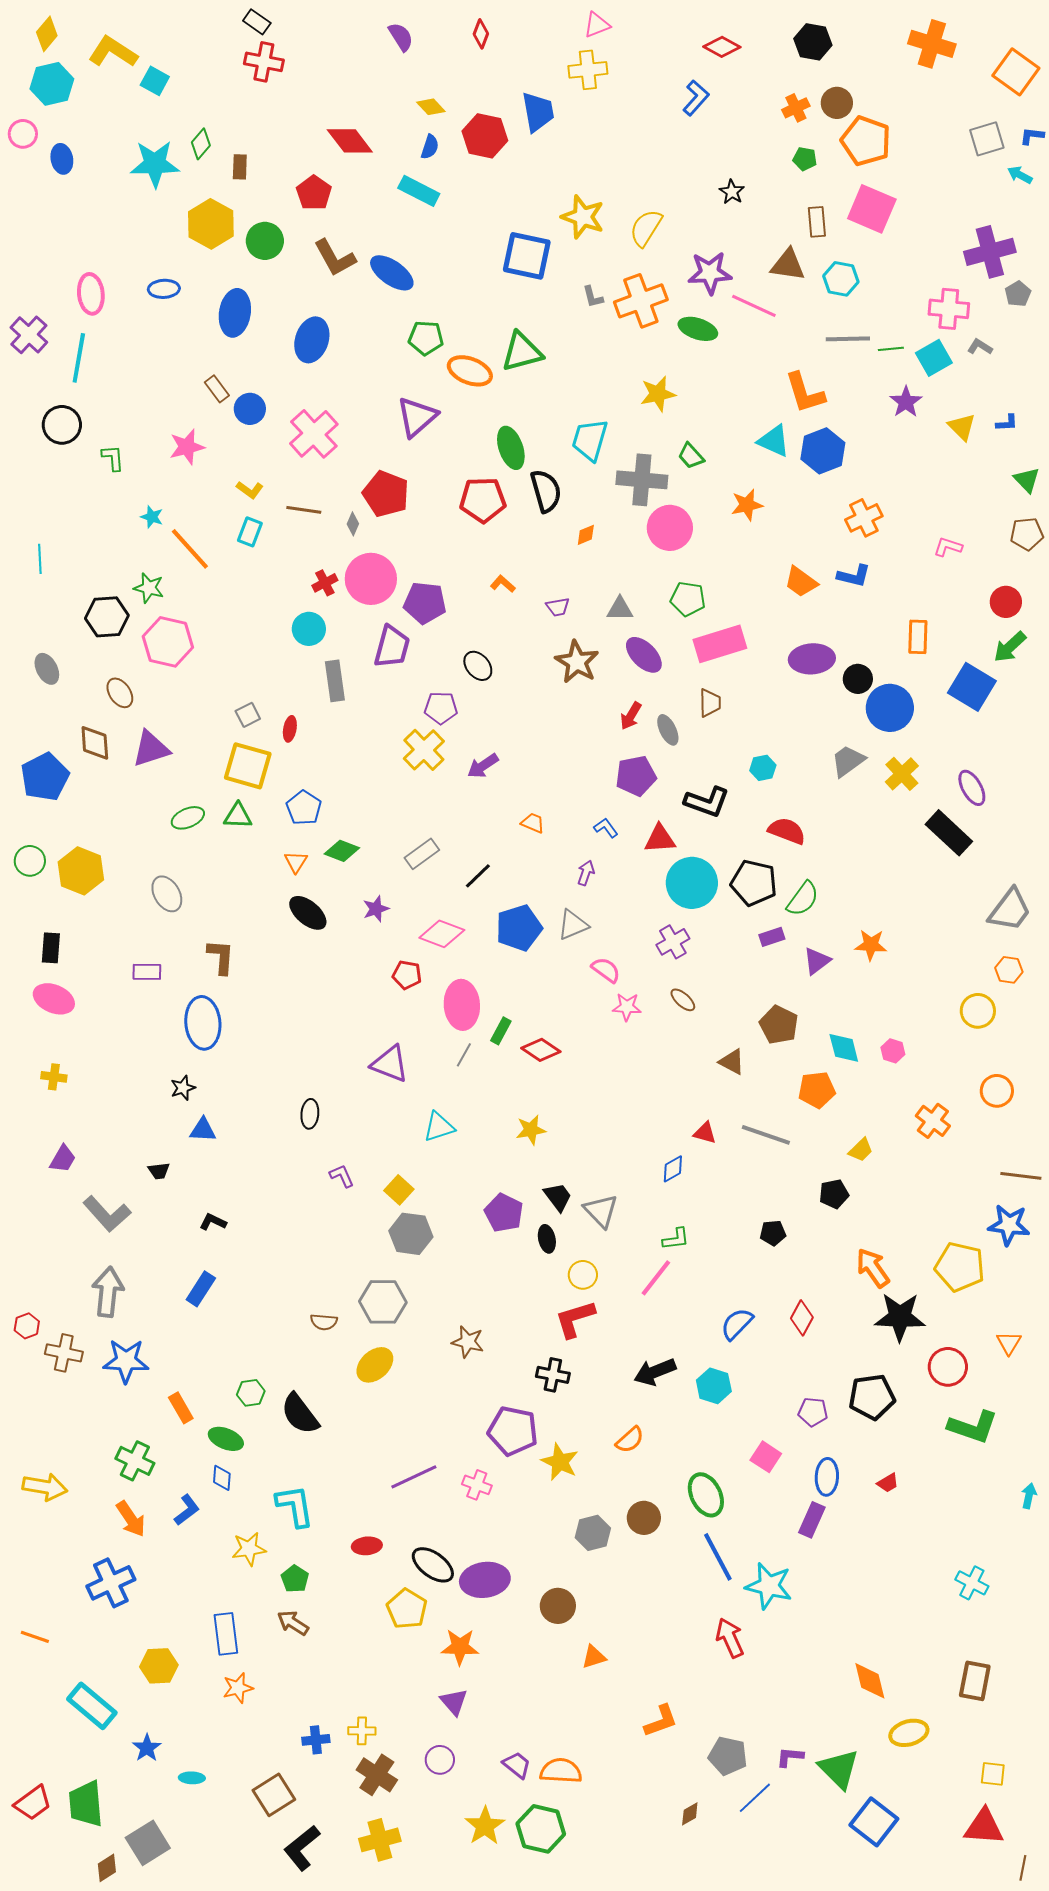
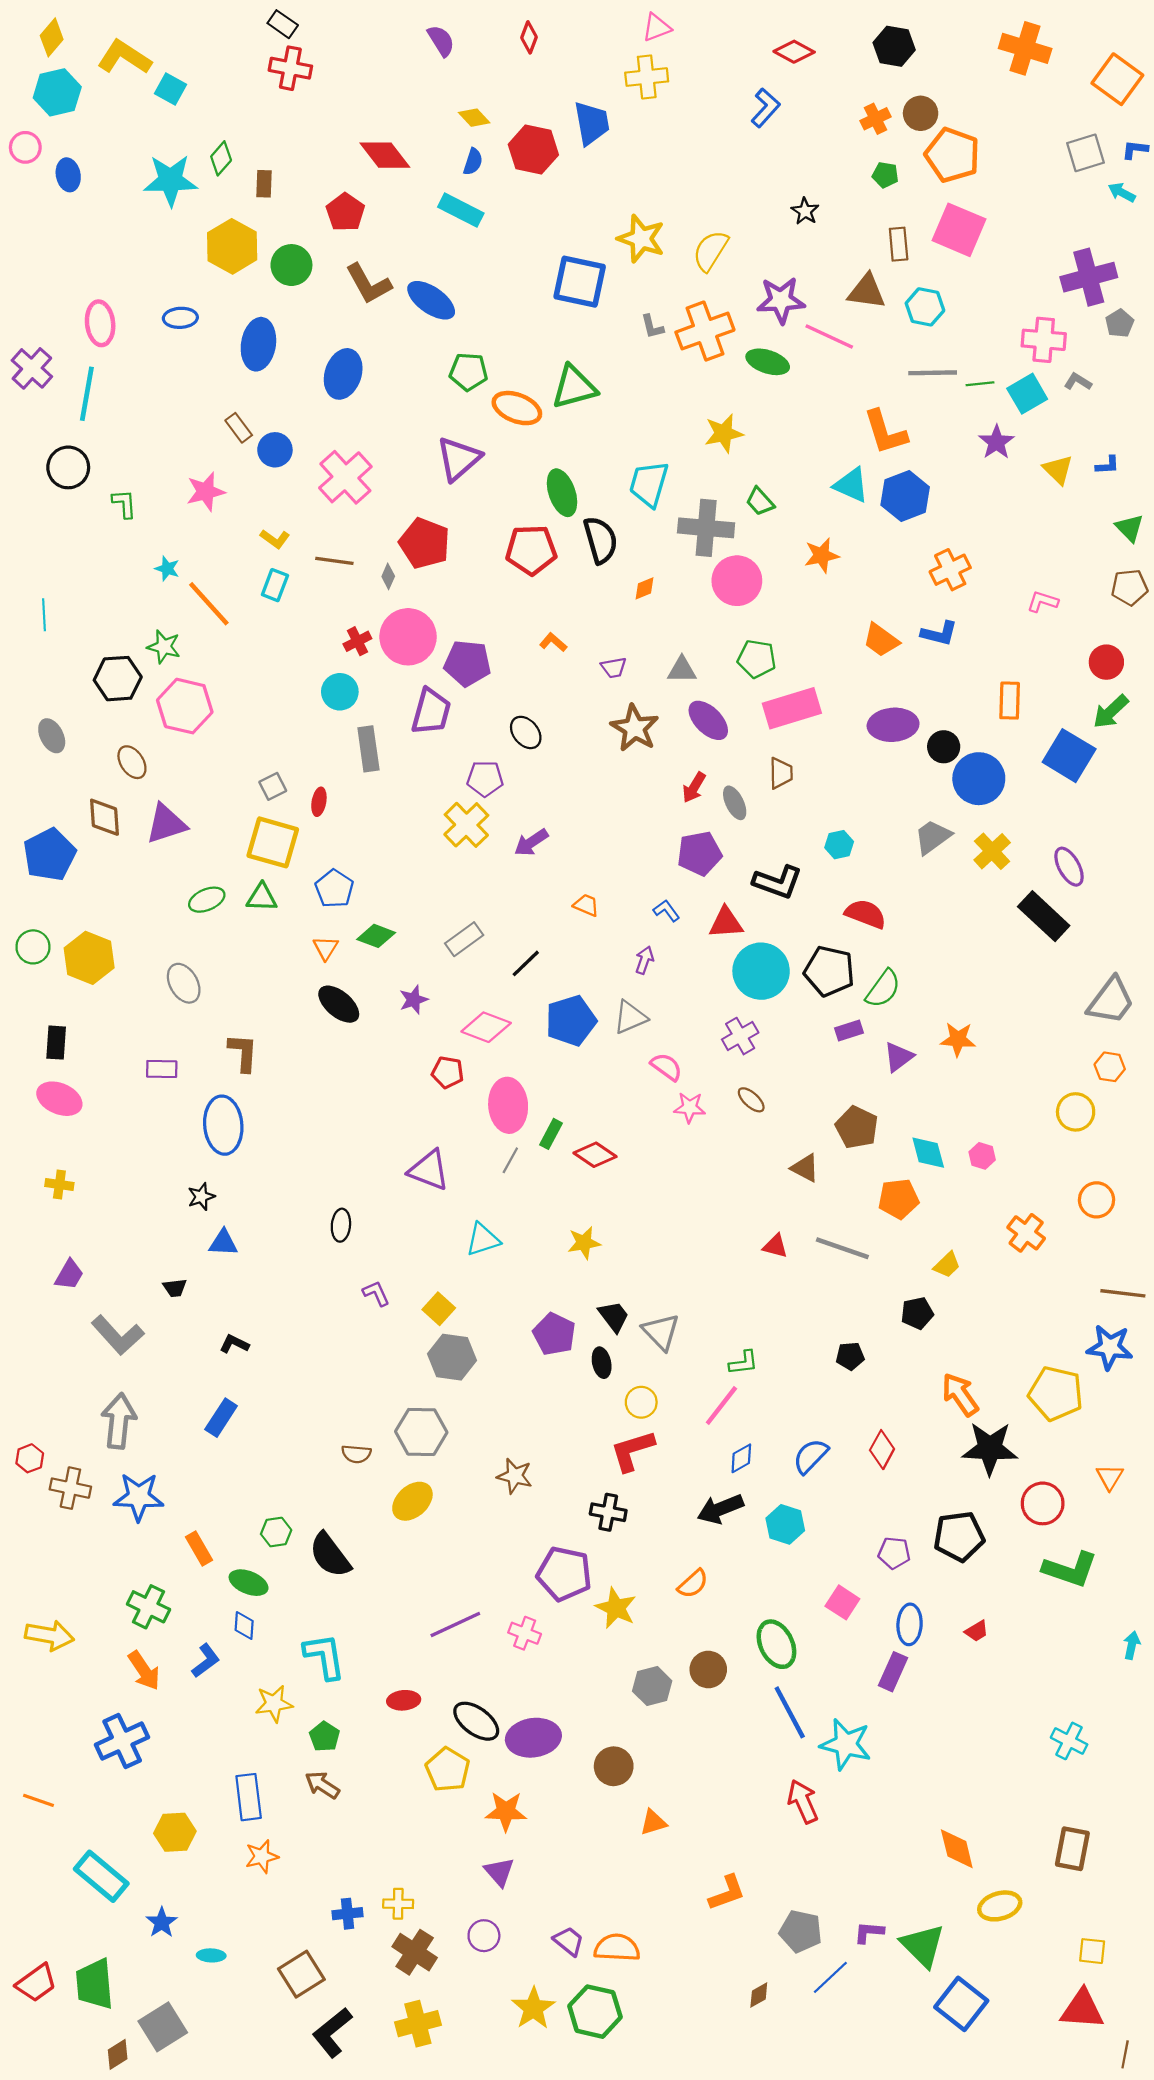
blue diamond: (673, 1169) -> (741, 1458), moved

